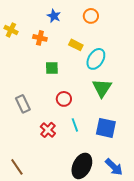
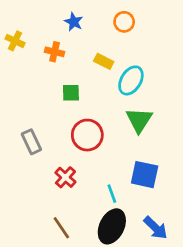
red circle: (64, 99) -> (87, 135), size x1.5
cyan line: (75, 125) -> (112, 194), moved
brown line: (17, 167) -> (61, 228), moved

